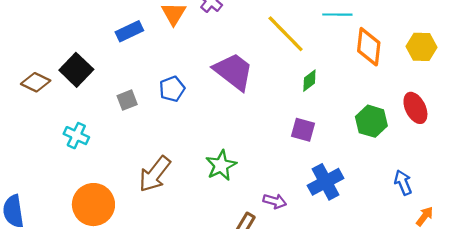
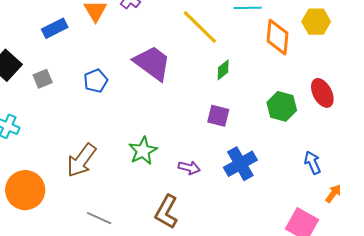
yellow hexagon: (422, 47) -> (316, 22), moved
gray square: (127, 100) -> (43, 79), moved
purple arrow: (275, 201) -> (189, 168), moved

